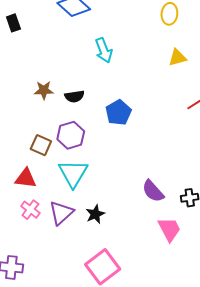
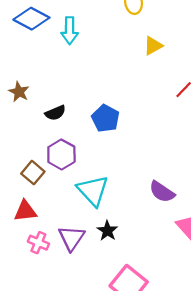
cyan arrow: (104, 50) -> (70, 31), moved, turned 35
brown star: (44, 90) -> (19, 92), moved, turned -30
brown square: (41, 145) -> (33, 173), turned 30
cyan triangle: (73, 173) -> (93, 191), moved

